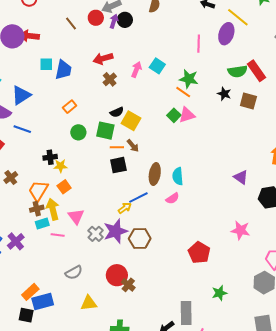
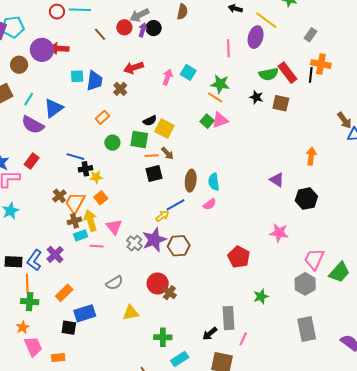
brown cross: (110, 79) -> (120, 89), moved
blue line: (22, 129) -> (75, 157), moved
brown cross: (11, 178) -> (59, 196), moved
orange rectangle: (30, 292) -> (64, 293), moved

